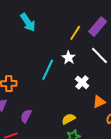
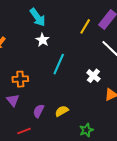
white star: (69, 58) -> (43, 40), moved
yellow semicircle: (69, 119) -> (62, 111), moved

